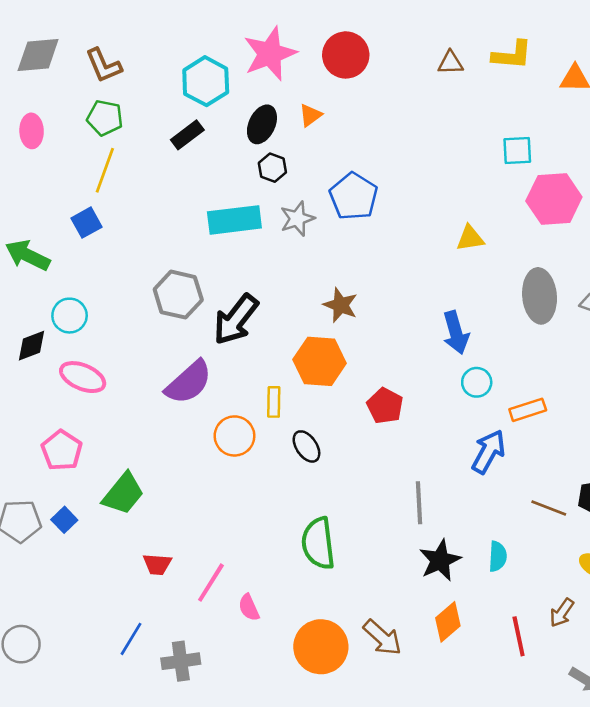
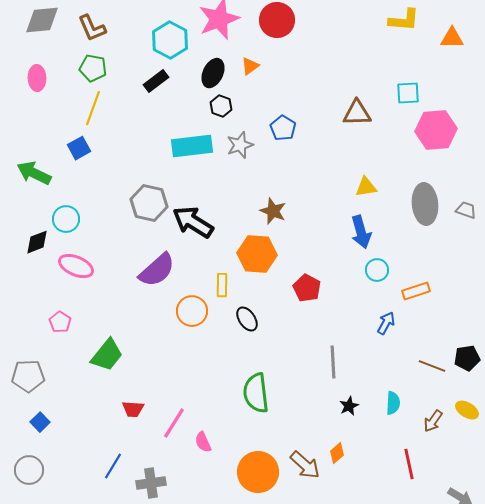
brown triangle: (450, 63) -> (357, 113), moved, size x1.4
blue pentagon: (354, 196) -> (283, 128), size x0.7
yellow triangle: (470, 238) -> (366, 187), moved
black arrow: (236, 319) -> (193, 222), turned 84
pink pentagon: (62, 450) -> (60, 322), size x0.7
blue arrow: (488, 452) -> (386, 323), size x0.7
blue square: (64, 520) -> (40, 422), moved
black star: (440, 560) -> (349, 406), size x0.6
brown arrow: (562, 613) -> (433, 421), moved
orange diamond: (448, 622) -> (337, 453), moved, size x0.7

